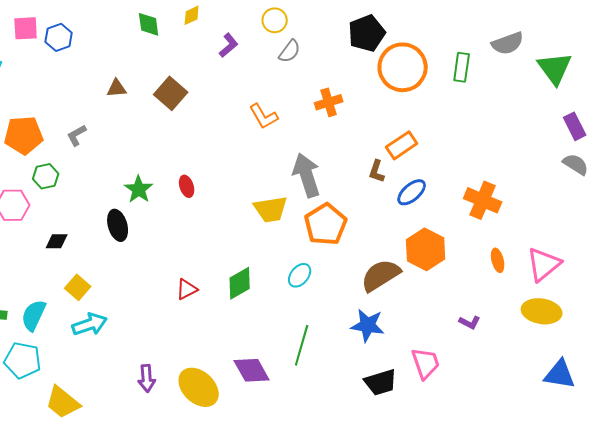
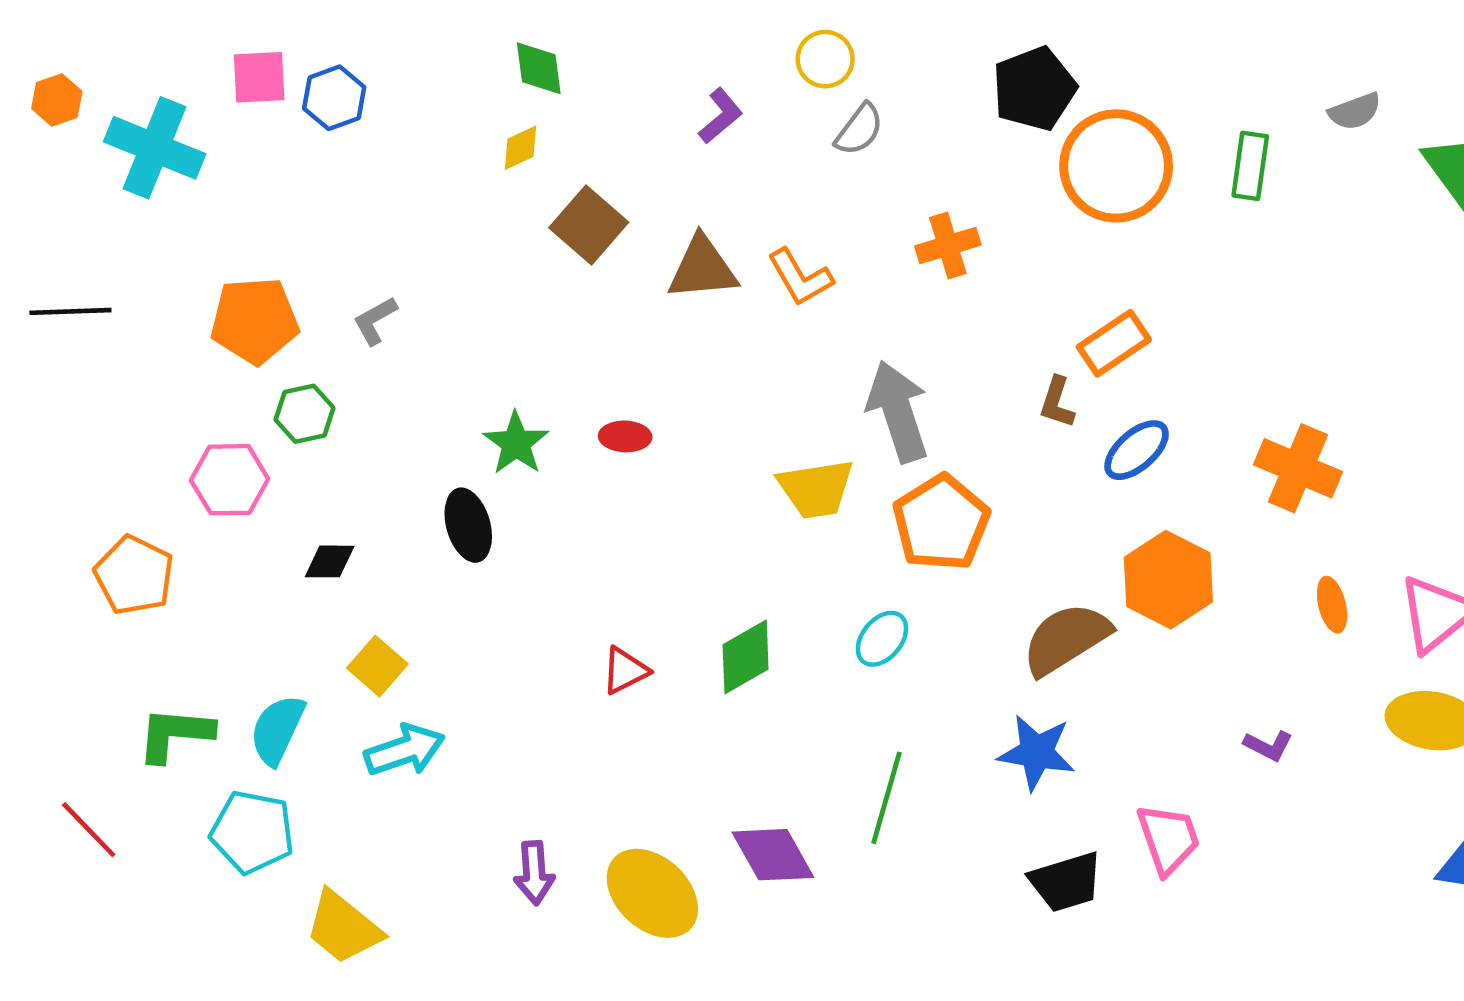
yellow diamond: (192, 15) -> (521, 148), moved
gray semicircle: (508, 43) -> (1355, 111), size x0.7
brown triangle: (117, 88) -> (702, 268), moved, size x1.6
red ellipse: (187, 186) -> (625, 436), turned -70

